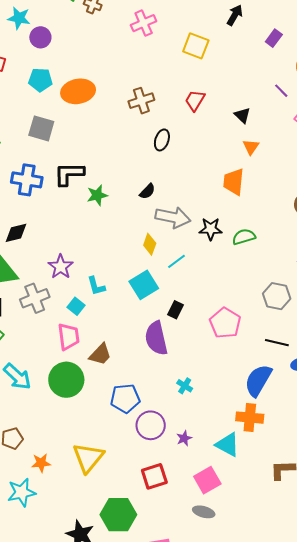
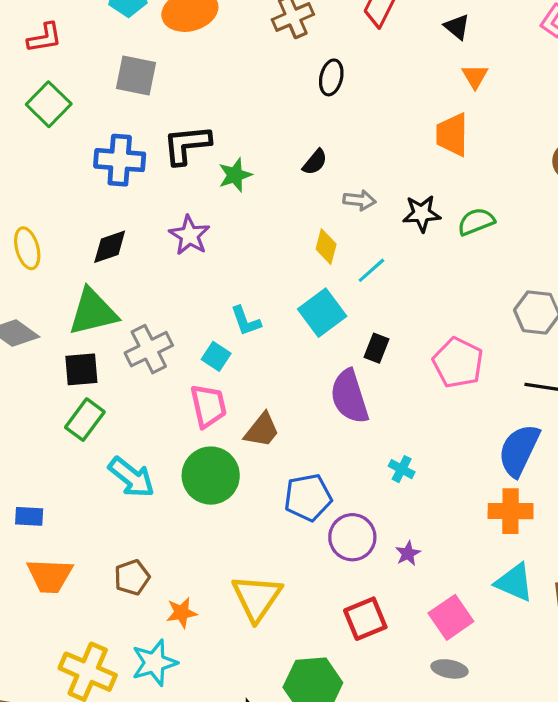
gray arrow: (173, 217) -> (359, 200), size x0.6
purple star: (61, 267) -> (189, 235), moved
cyan triangle: (228, 445) -> (514, 582), moved

